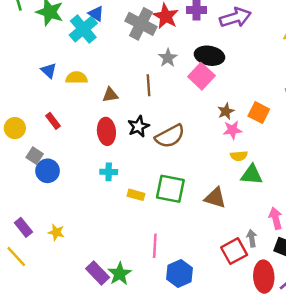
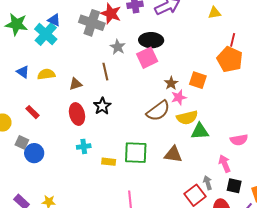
pink square: (201, 76) -> (147, 58), turned 30
brown semicircle: (170, 136) -> (158, 111), moved
yellow semicircle: (239, 156) -> (187, 118), size x1.5

